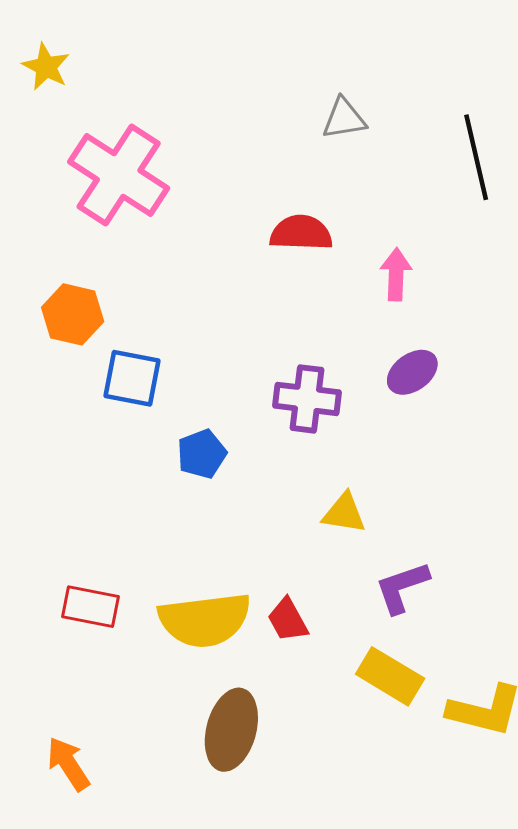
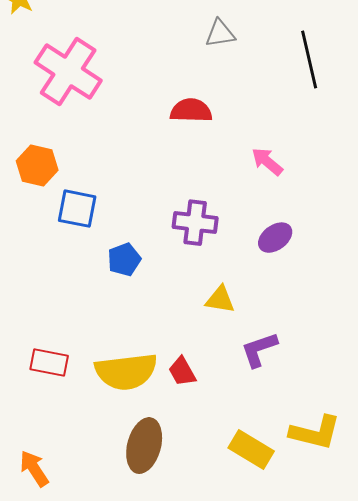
pink arrow: (396, 274) -> (267, 162), moved, turned -52
purple ellipse: (412, 372) -> (275, 238), moved
yellow rectangle: (390, 676) -> (251, 450), moved

